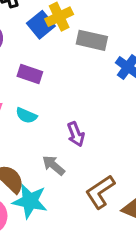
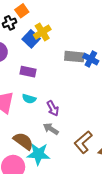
gray rectangle: (92, 40) -> (74, 57), moved
purple arrow: (76, 134) -> (53, 108), moved

